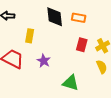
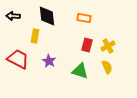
black diamond: (55, 17) -> (47, 16), moved
green triangle: (71, 83) -> (80, 71), moved

